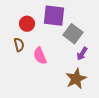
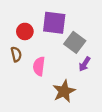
pink semicircle: (40, 56) -> (39, 66), turned 30
brown star: (76, 79) -> (64, 91), moved

